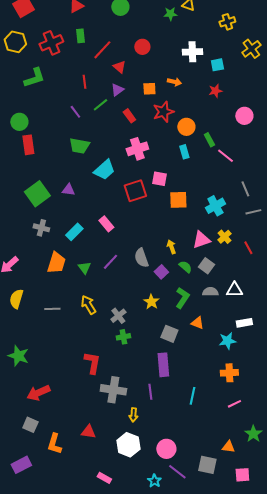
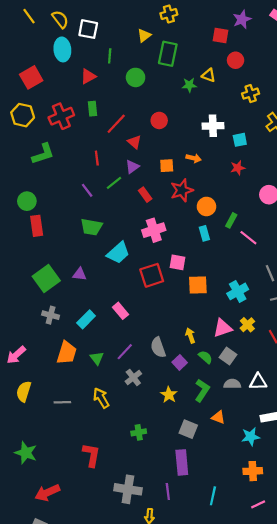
green rectangle: (209, 140) -> (231, 220), turned 56
gray cross: (118, 316) -> (133, 377), moved
red L-shape: (92, 363) -> (91, 455), moved

